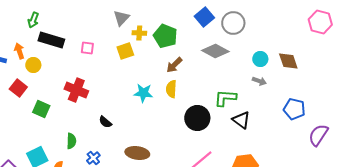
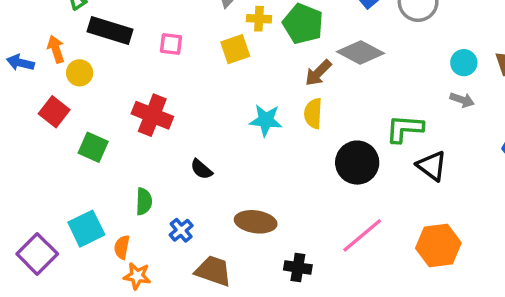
gray diamond: (215, 51) -> (361, 53), moved

